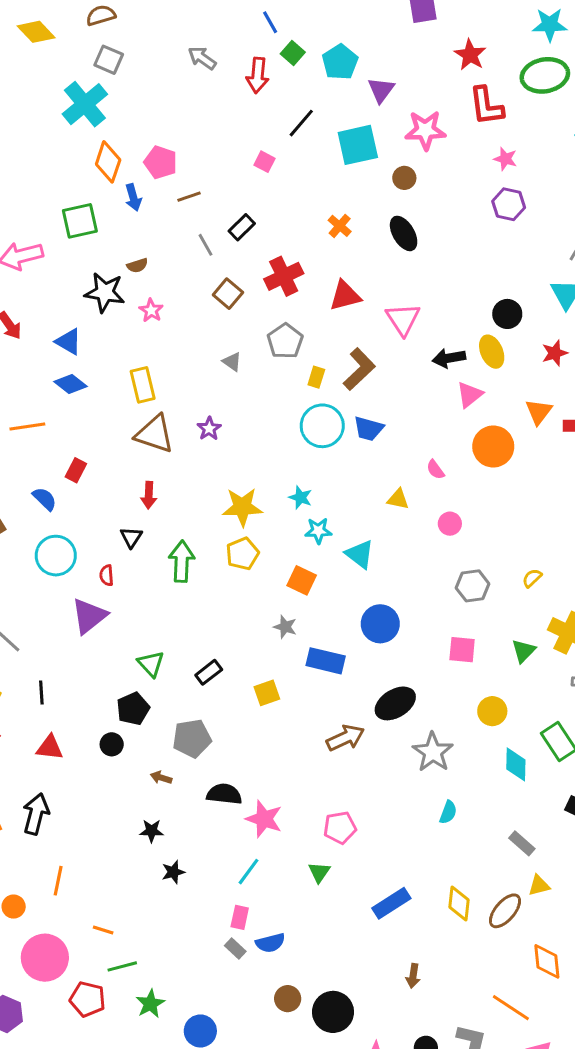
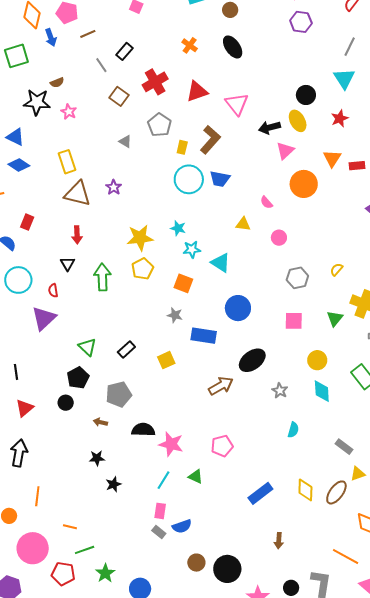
red triangle: (50, 747) -> (25, 408), turned -42
gray star: (433, 752) -> (280, 391), size x0.6
cyan diamond: (516, 764) -> (322, 391), moved
green triangle: (319, 872) -> (196, 476), moved, turned -35

